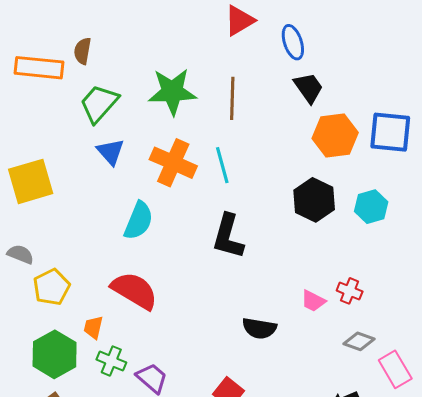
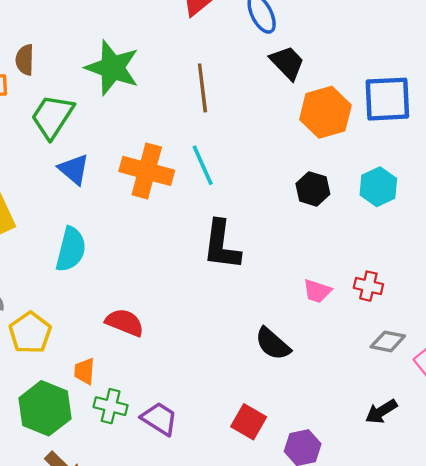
green star: (172, 92) -> (112, 68), moved, turned 30
black hexagon: (314, 200) -> (313, 189), size x0.7
cyan semicircle: (139, 221) -> (71, 249), moved
red semicircle: (134, 291) -> (125, 322), size x0.7
pink trapezoid: (313, 301) -> (317, 291), moved
black semicircle: (259, 328) -> (273, 344), turned 40

